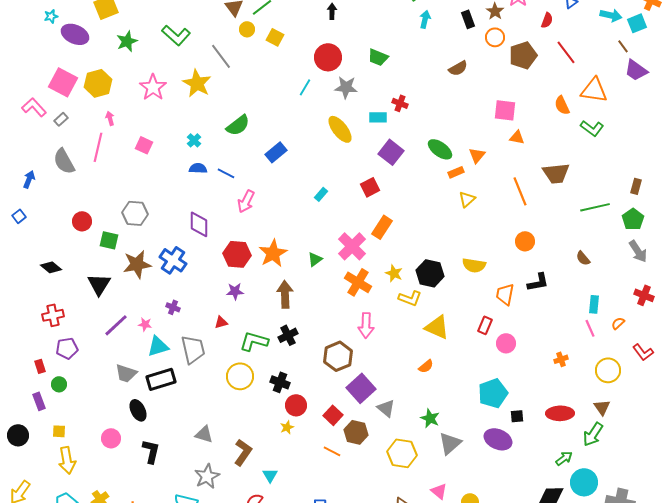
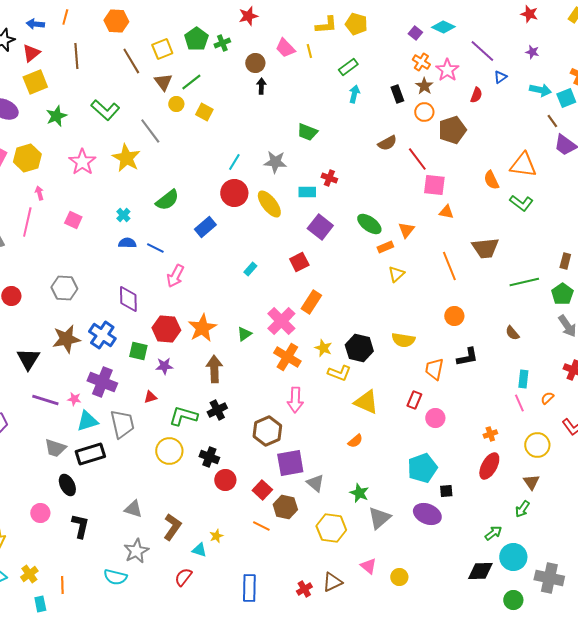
red line: (566, 52) -> (417, 159), moved
red circle: (328, 57) -> (234, 193), moved
green square: (109, 240) -> (138, 351), moved
purple cross: (173, 307) -> (102, 382), size x2.0
purple line: (116, 325) -> (45, 400), turned 60
purple square: (361, 388) -> (290, 463), turned 32
red ellipse: (560, 413) -> (489, 466), moved, turned -60
yellow star: (287, 427) -> (216, 536), moved
green arrow: (593, 434) -> (522, 509), size x0.7
cyan triangle: (270, 475) -> (199, 550), turned -42

